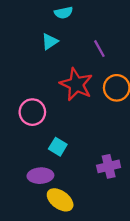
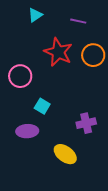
purple line: (99, 49) -> (78, 21), turned -49
yellow ellipse: (60, 200) -> (65, 154), moved

